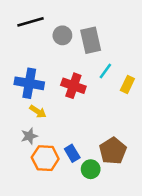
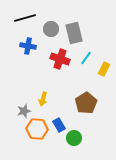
blue cross: (29, 83) -> (28, 46), moved, size x0.7
red cross: (73, 86) -> (60, 59), moved
yellow arrow: (38, 112) -> (43, 99), moved, turned 72
brown pentagon: (113, 151) -> (86, 103), moved

